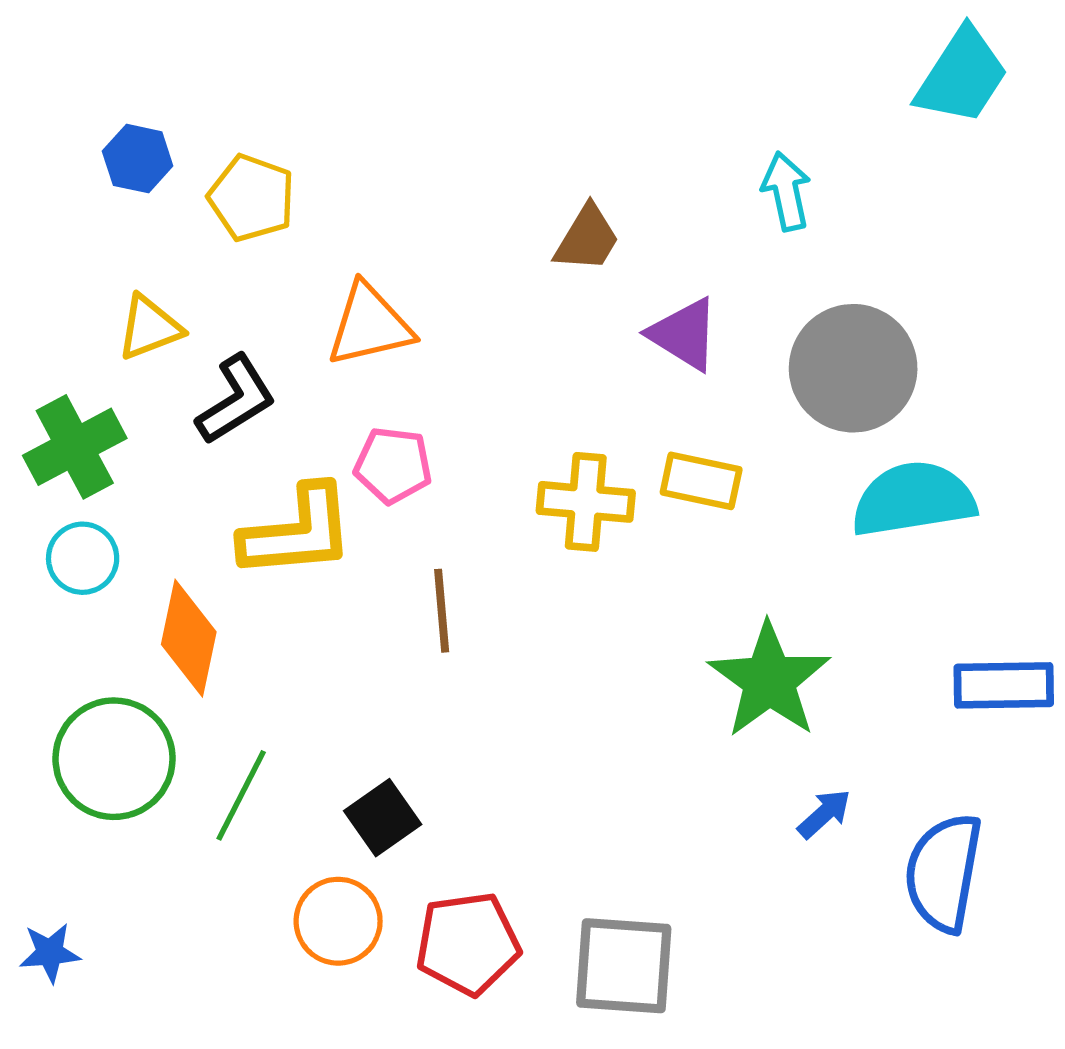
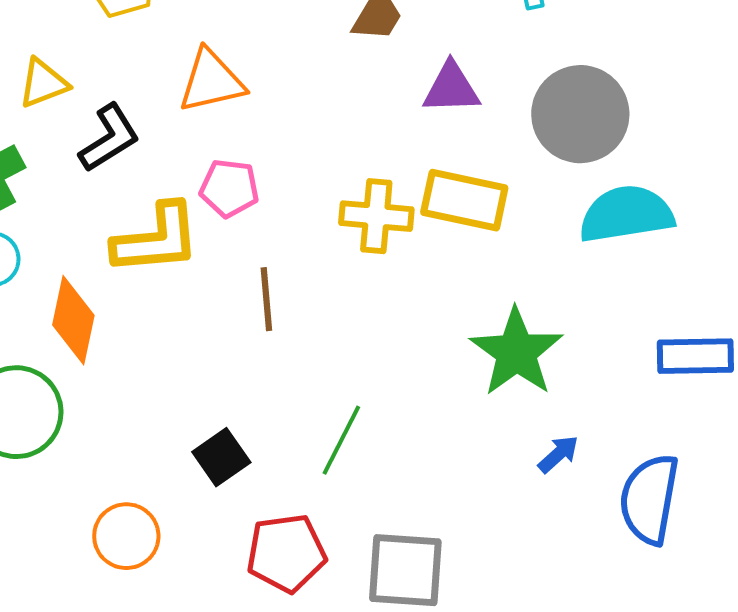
purple triangle: (684, 334) -> (451, 88), turned -34
yellow rectangle: (701, 481) -> (464, 200), size x1.4
green line: (241, 795) -> (341, 440), moved
orange circle: (338, 921) -> (126, 536), moved

